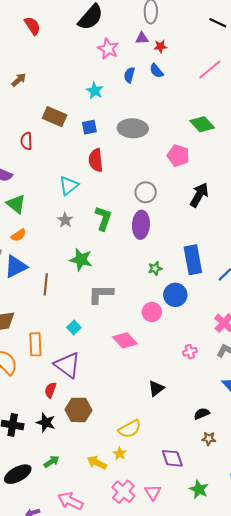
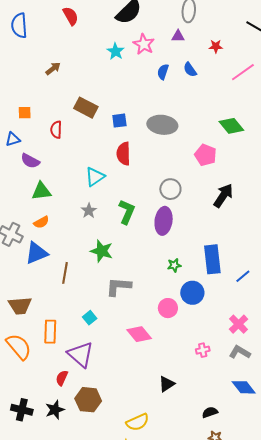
red star: (160, 46) -> (216, 46), moved
cyan star: (95, 91) -> (116, 51), moved
green triangle: (16, 204) -> (41, 191), turned -50
black star: (46, 422) -> (55, 410), turned 30

